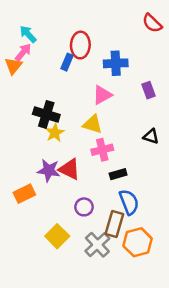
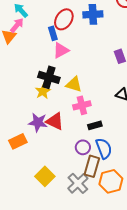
red ellipse: (80, 45) -> (64, 19), turned 30
blue rectangle: (67, 62) -> (53, 33), turned -40
blue cross: (116, 63) -> (93, 14), moved
pink triangle: (102, 95) -> (61, 50), moved
black cross: (46, 114) -> (49, 77), moved
purple circle: (84, 207) -> (83, 147), moved

